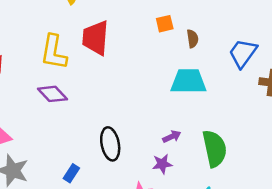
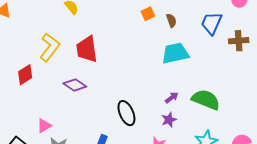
red trapezoid: (95, 38) -> (87, 49), moved
yellow L-shape: (54, 52) -> (50, 47), moved, turned -140
green semicircle: (215, 149) -> (206, 100), turned -44

